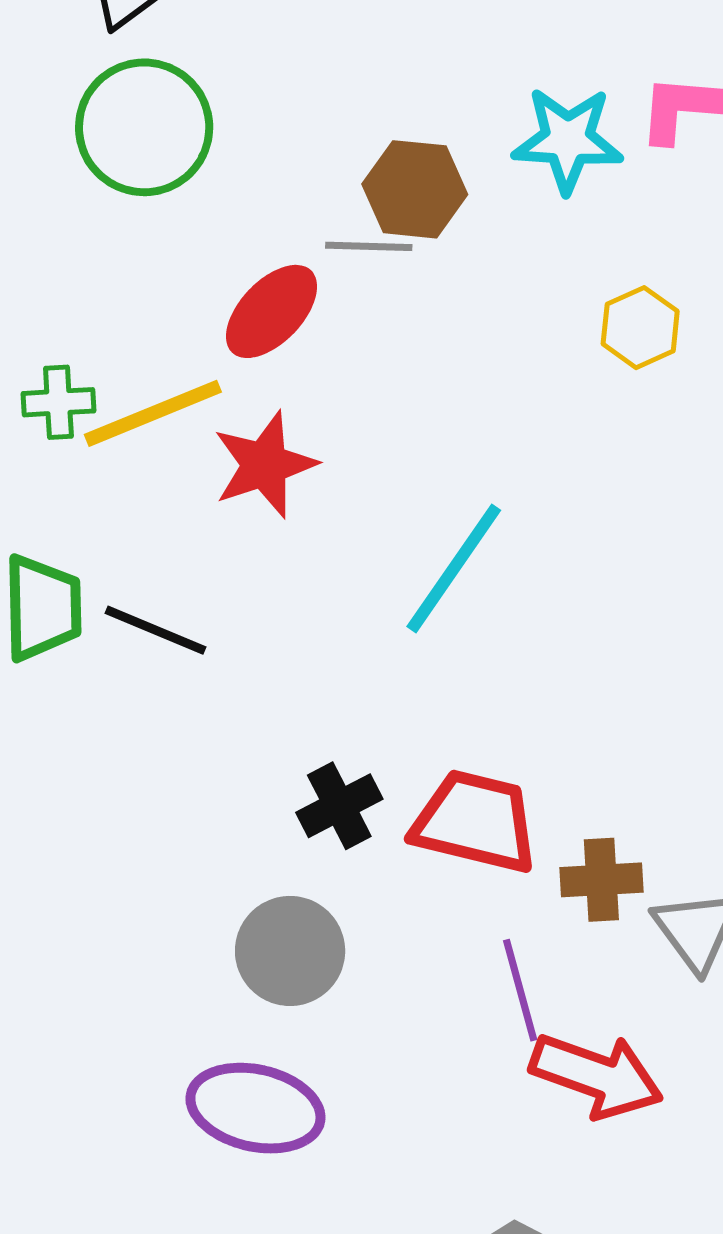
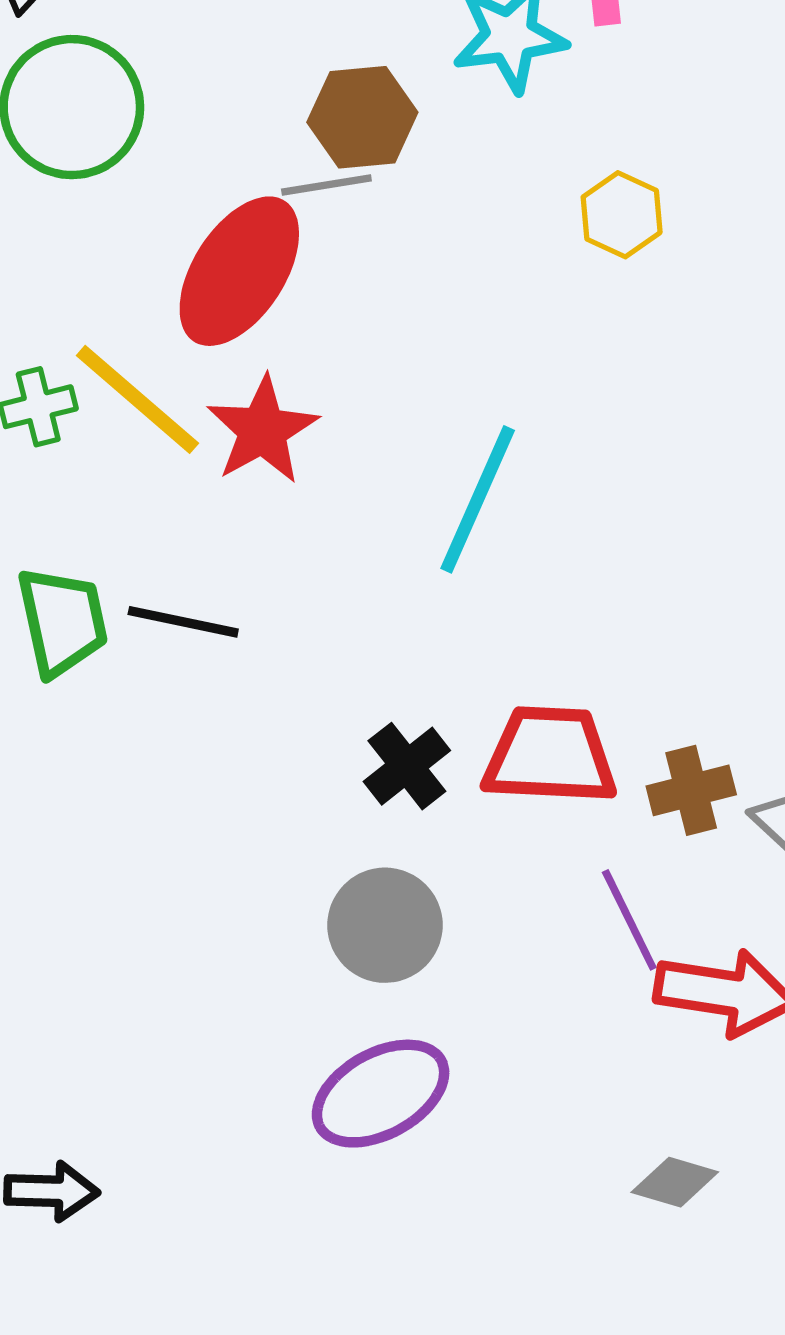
red ellipse: (272, 311) -> (239, 271), size x1.4
yellow line: (153, 413) -> (137, 399), turned 74
purple ellipse: (255, 1108) -> (381, 1094), turned -31

